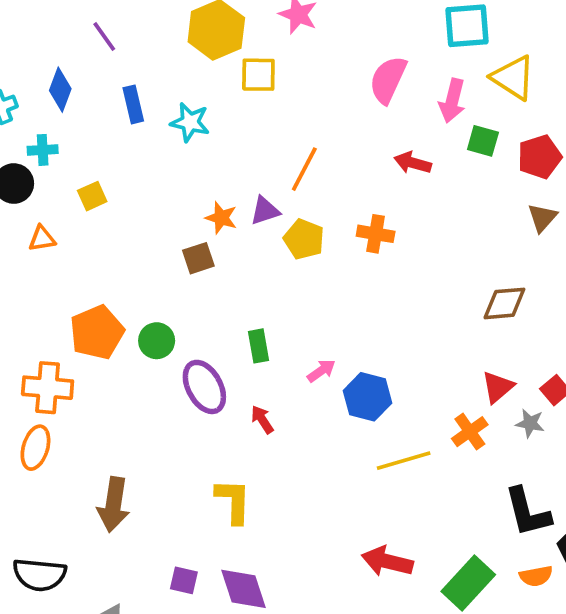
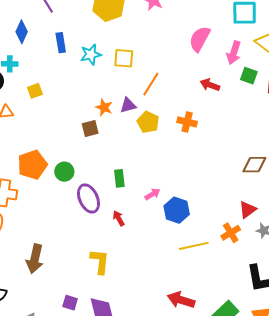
yellow square: (258, 75) -> (124, 58), moved
cyan star: (190, 122) -> (91, 54), turned -30

